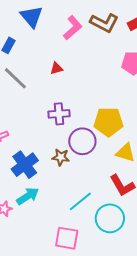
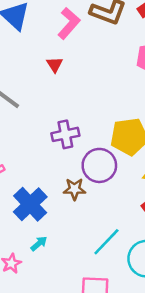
red triangle: (56, 68) -> (55, 65), moved, turned -40
cyan arrow: (28, 196) -> (39, 244), size x0.6

